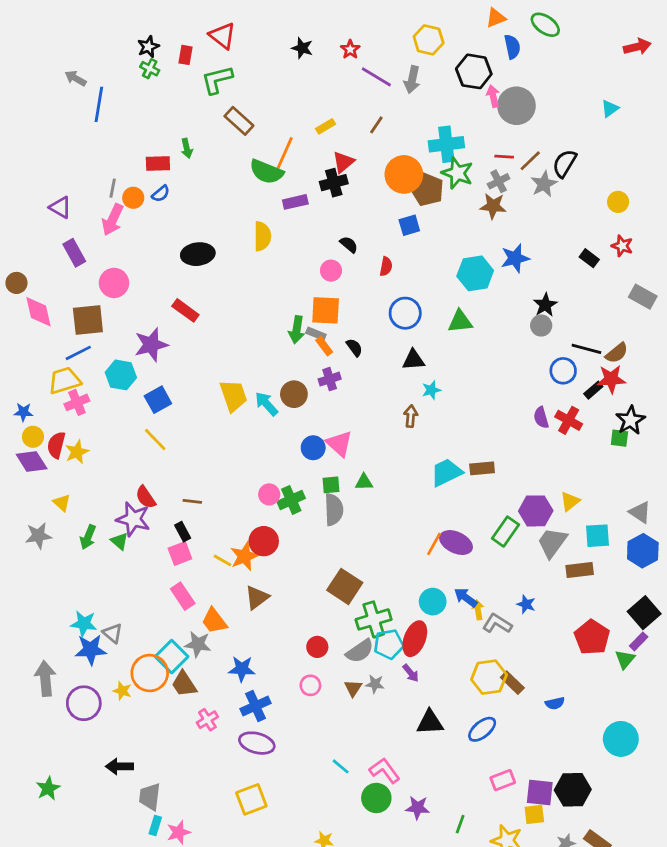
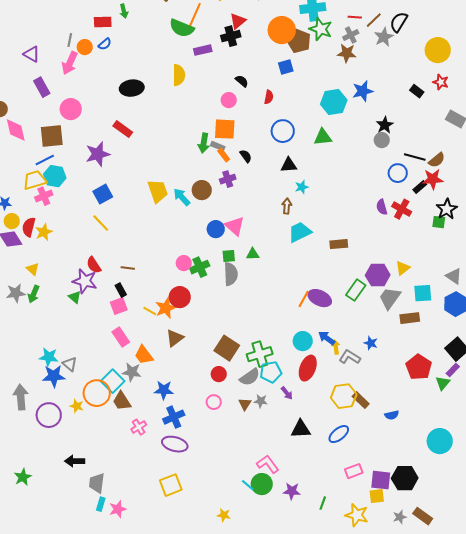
yellow circle: (618, 202) -> (438, 50), size x1.6
cyan hexagon: (121, 375) -> (55, 176), moved
cyan trapezoid: (446, 472) -> (300, 232), moved
green arrow: (88, 537) -> (34, 294), moved
brown square: (345, 586) -> (227, 348), moved
red ellipse: (415, 639) -> (308, 368), moved
cyan line: (341, 766) -> (248, 485), moved

